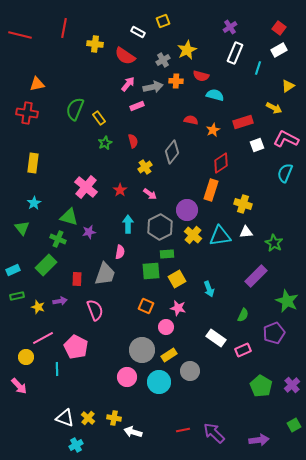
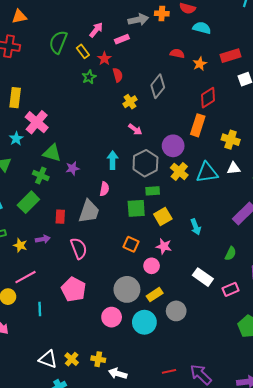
pink arrow: (128, 84) -> (96, 30), moved
pink cross: (86, 187) -> (37, 122), moved
red star: (120, 190) -> (104, 59), moved
pink pentagon: (76, 347) -> (74, 289), moved

